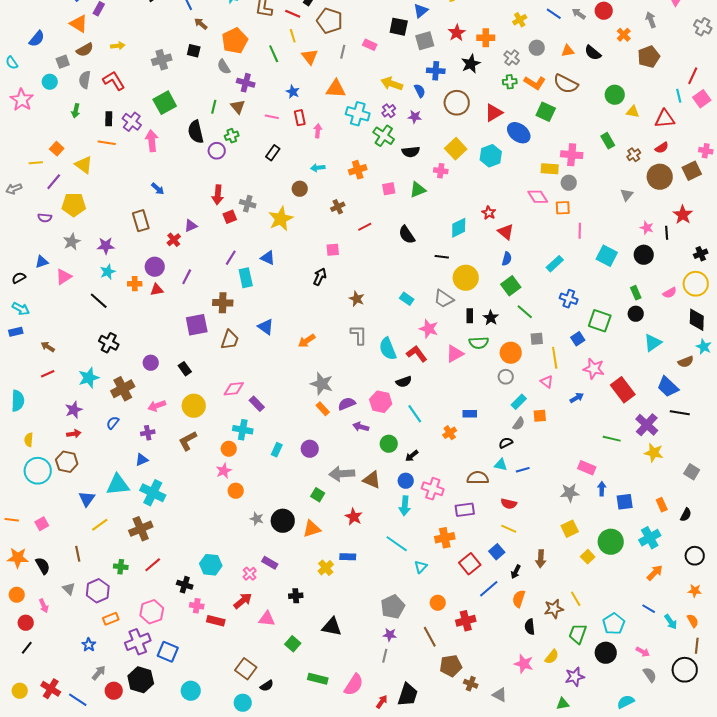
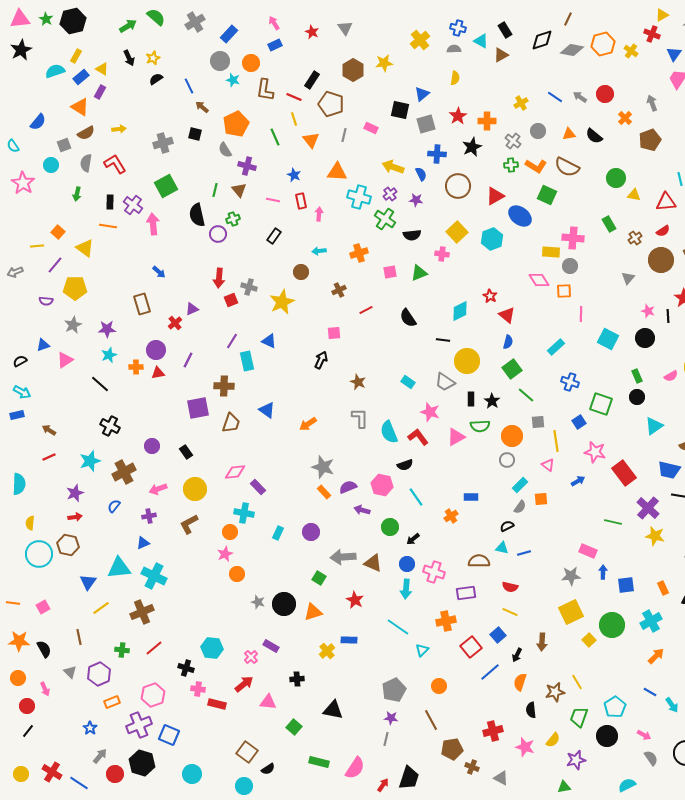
blue trapezoid: (668, 387) -> (669, 470), turned -30
yellow square: (570, 529) -> (571, 612), size x1.4
red cross: (466, 621) -> (493, 731), moved

